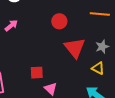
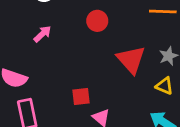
red circle: (59, 21) -> (97, 21), moved

